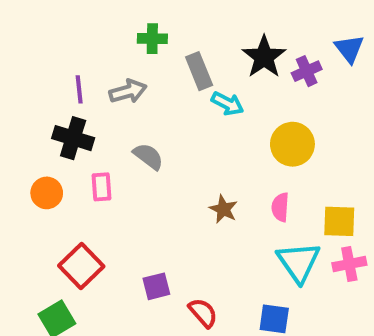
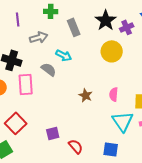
purple line: (79, 89) -> (18, 19), moved
cyan arrow: (227, 104) -> (64, 55), moved
yellow circle: (292, 144) -> (112, 51), moved
pink rectangle: (102, 187) -> (26, 84), size x1.5

